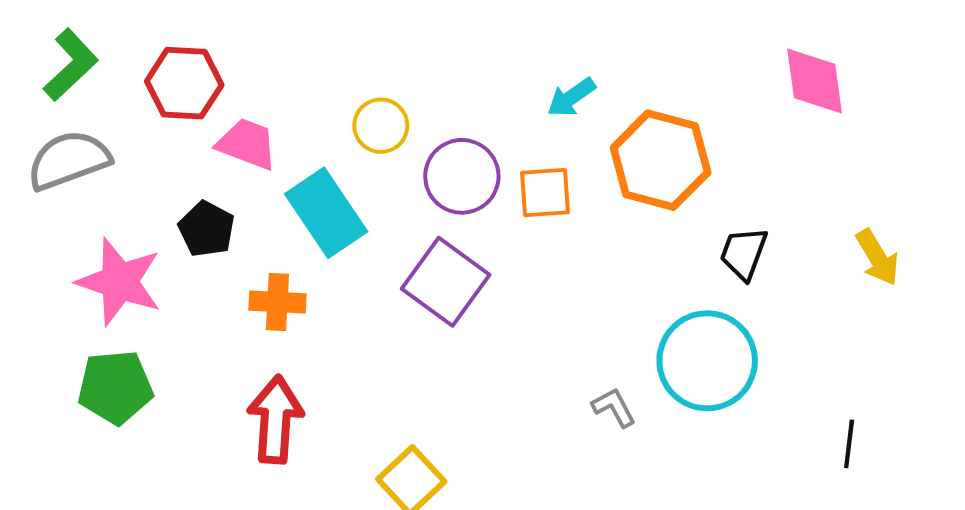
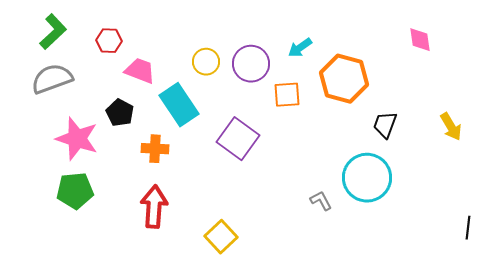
pink diamond: (815, 81) -> (420, 40), size x0.7
red hexagon: (184, 83) -> (109, 41), size x0.7
purple circle: (462, 176) -> (251, 64), moved
black line: (849, 444) -> (468, 228), moved

